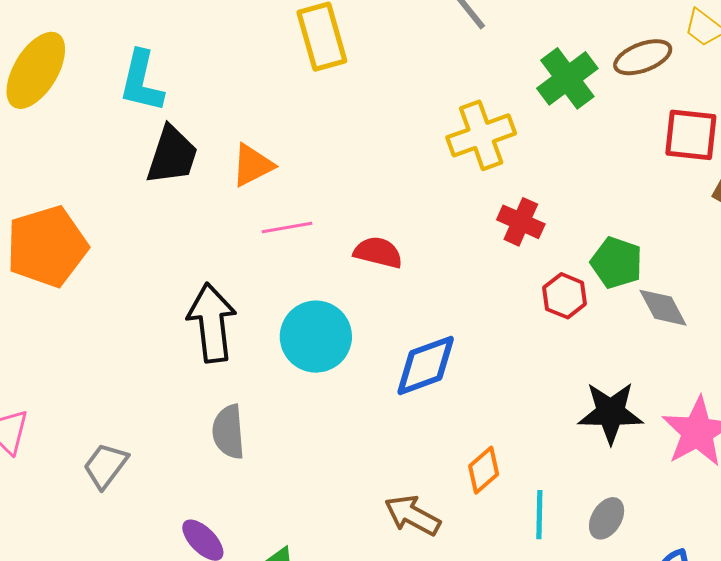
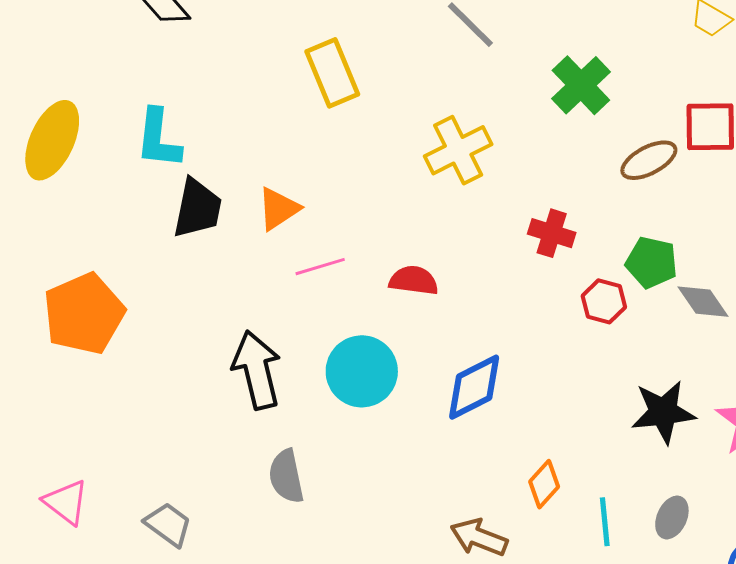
brown ellipse: (643, 57) -> (649, 160), moved
yellow cross: (481, 135) -> (458, 150), moved
gray trapezoid: (106, 466) -> (168, 524), turned 96

